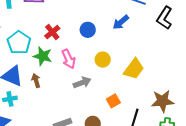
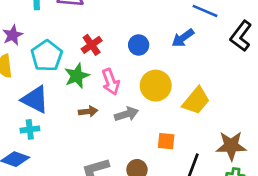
green star: (43, 56) -> (77, 76), turned 30
yellow circle: (103, 60) -> (156, 86), size x1.5
brown arrow: (36, 81) -> (88, 111), moved, turned 96
orange square: (113, 101) -> (166, 141), turned 32

